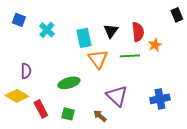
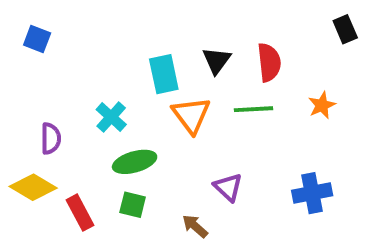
cyan cross: (47, 30) -> (111, 117), moved
orange star: (155, 45) -> (322, 105), moved
purple triangle: (117, 96) -> (228, 187), size x0.7
green square: (68, 114) -> (133, 205), moved

